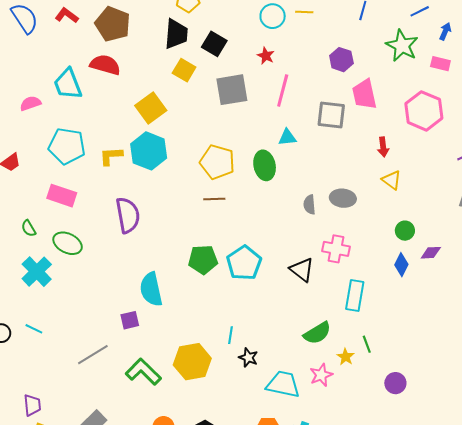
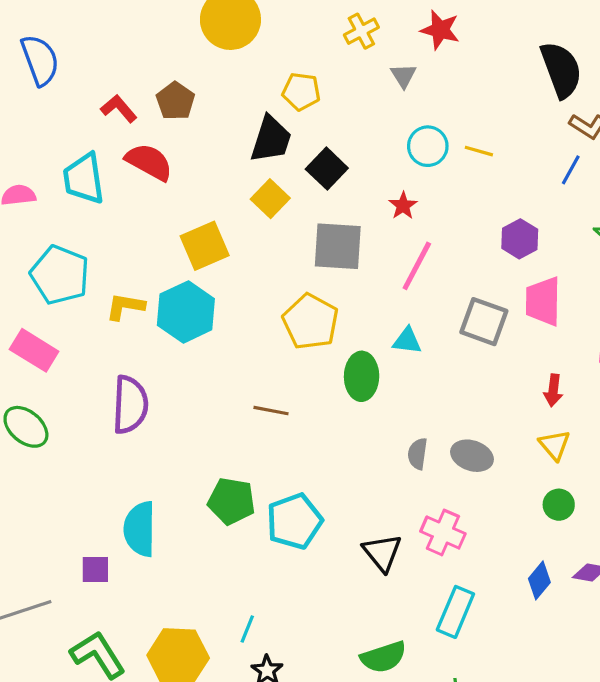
red L-shape: (67, 15) -> (119, 109), moved
brown pentagon: (113, 24) -> (175, 101), size x0.7
yellow pentagon: (217, 162) -> (310, 322), moved
green circle: (405, 231) -> (559, 505), moved

